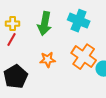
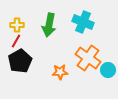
orange star: (48, 60) -> (60, 72), moved
black pentagon: (16, 77) -> (20, 61), moved

